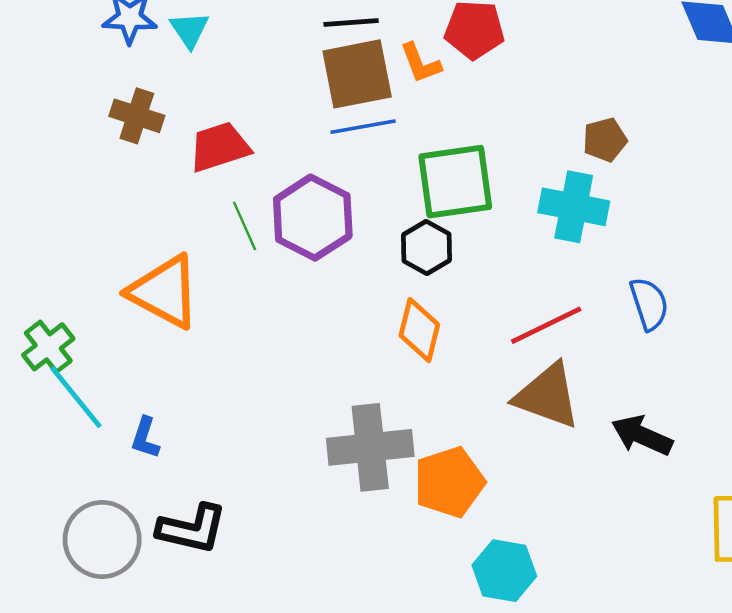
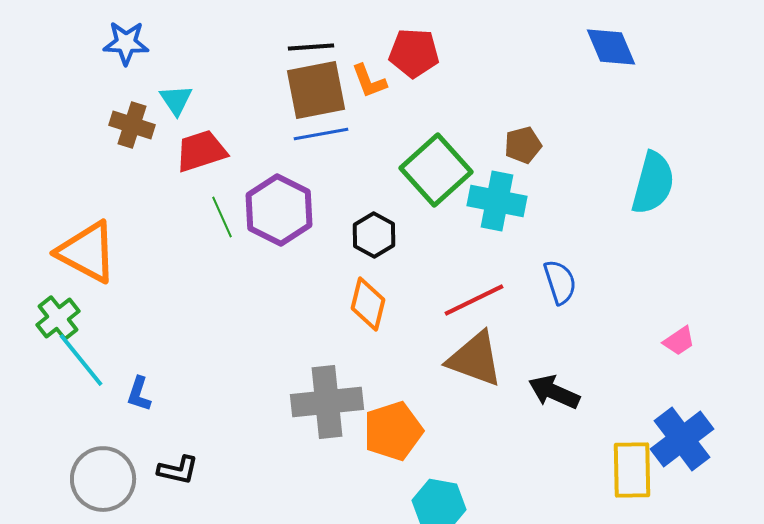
cyan triangle: (190, 30) -> (176, 100), moved
green square: (455, 182) -> (436, 170), moved, turned -34
orange triangle: (164, 292) -> (87, 252), moved
black L-shape: (192, 529) -> (178, 470), size x0.7

